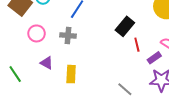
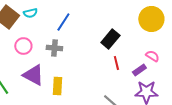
red line: (137, 45) -> (116, 63), moved
purple triangle: (47, 63) -> (33, 75), size x1.6

